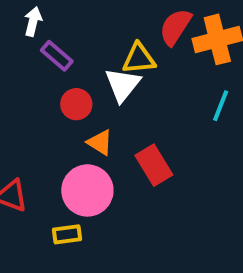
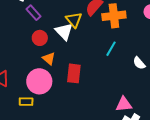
yellow triangle: (139, 59) -> (74, 20), turned 48
white triangle: (123, 85) -> (64, 31), turned -30
red rectangle: (154, 165) -> (74, 73), turned 30

